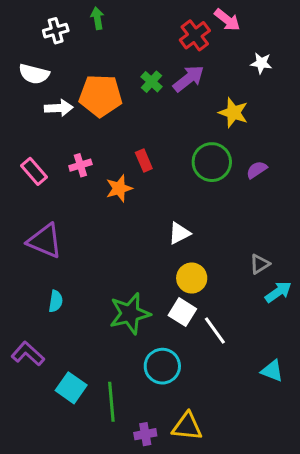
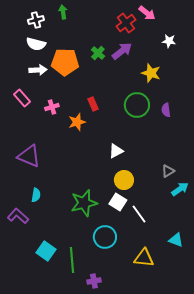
white semicircle: (34, 74) -> (36, 44), moved
purple semicircle: (257, 170) -> (166, 110), turned -64
pink rectangle: (34, 171) -> (22, 98), moved
purple L-shape: (28, 354) -> (18, 216), moved
yellow triangle: (187, 426) -> (144, 258), moved

